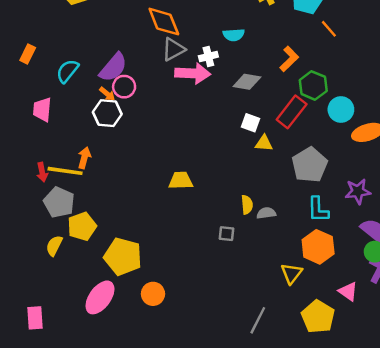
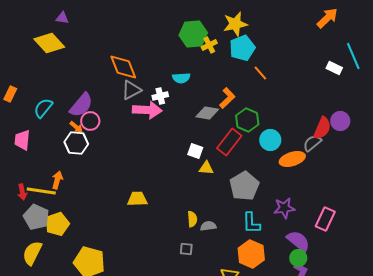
gray diamond: (247, 82) -> (207, 113), moved
yellow pentagon: (82, 226) -> (57, 224), moved
gray square: (226, 234) -> (186, 249), moved
yellow semicircle: (54, 246) -> (32, 253), size x1.4

